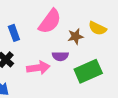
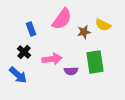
purple semicircle: (60, 56) -> (71, 71), moved
green rectangle: (88, 71) -> (95, 62), turned -75

